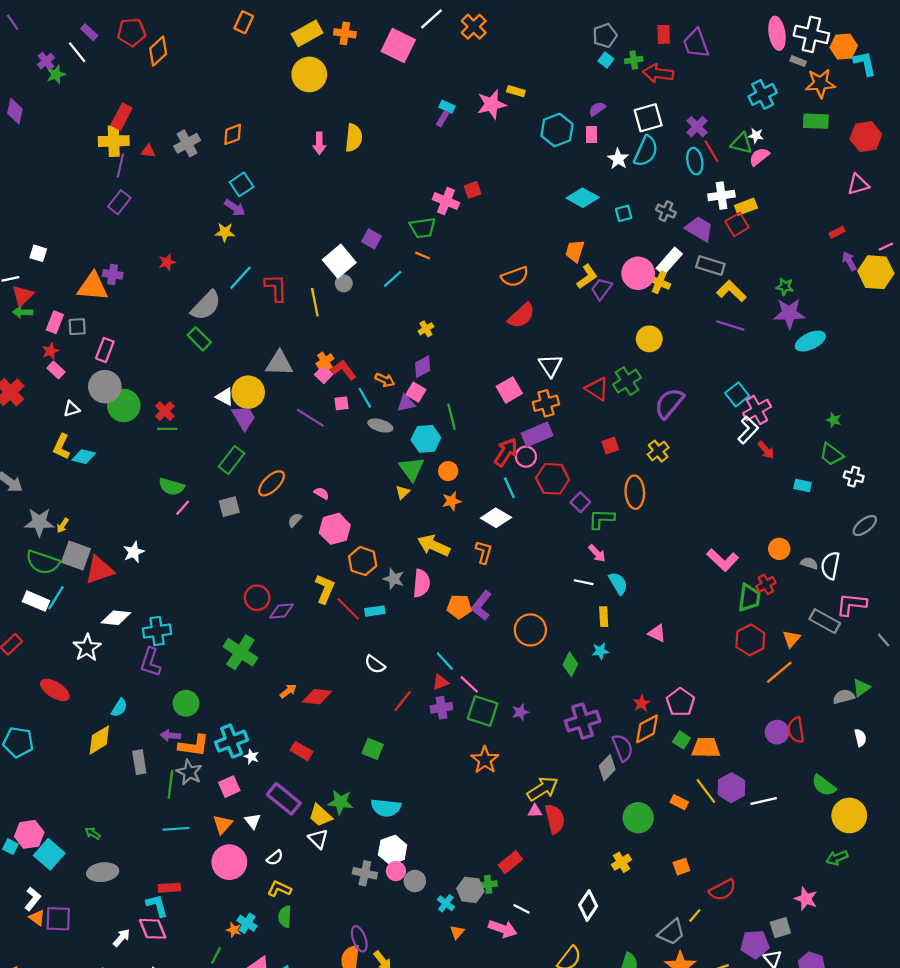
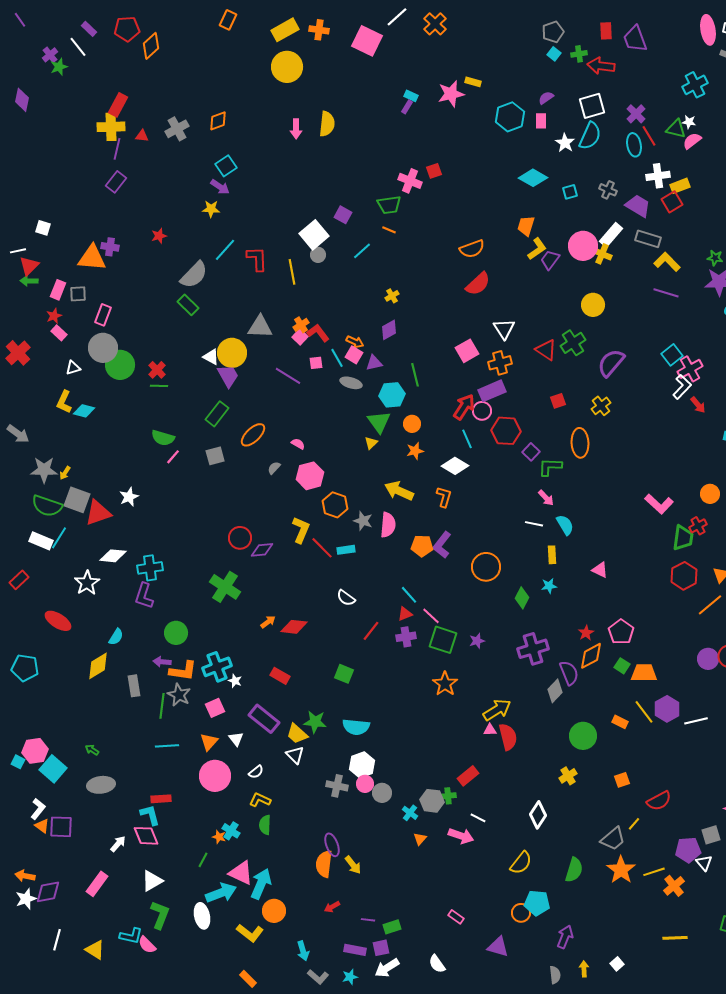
pink square: (416, 392) -> (354, 355), moved

